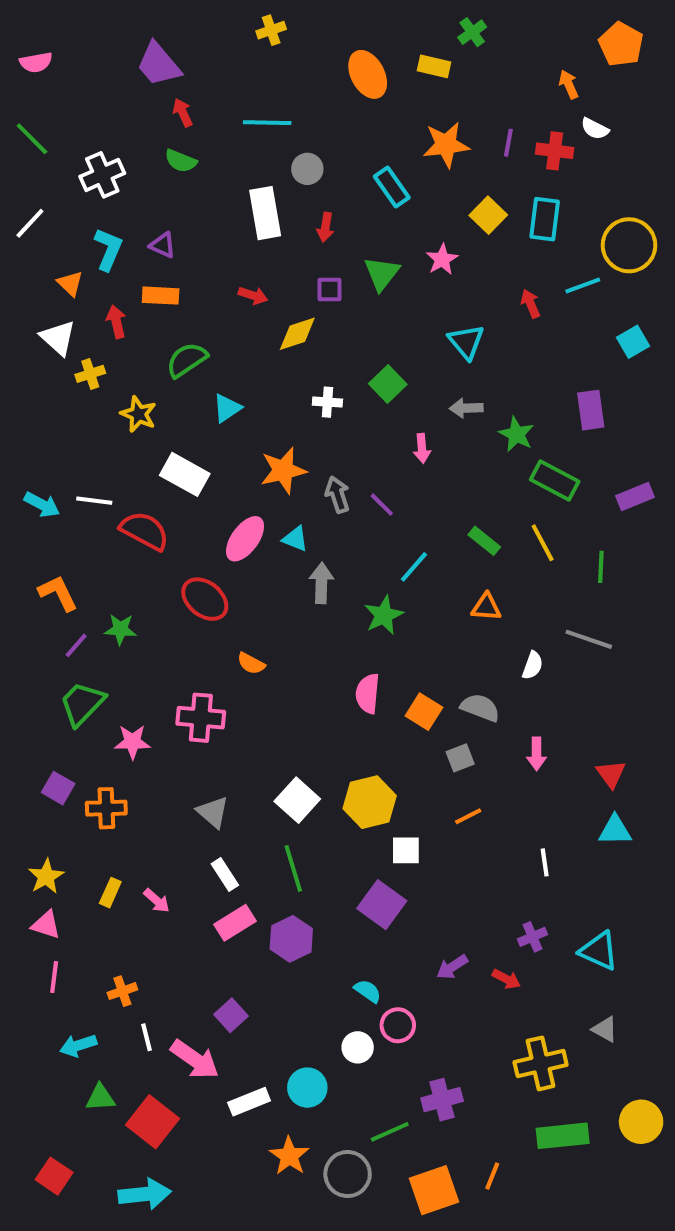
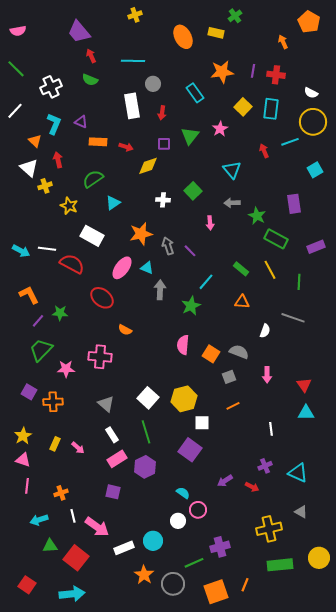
white semicircle: (595, 129) -> (311, 93), moved
orange rectangle: (161, 296) -> (98, 142), moved
purple square: (231, 1015) -> (113, 492), moved, turned -35

